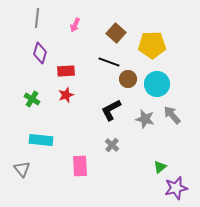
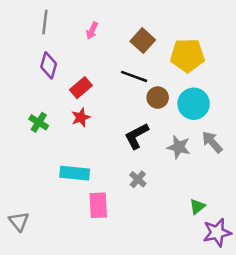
red rectangle: (66, 71) -> (81, 88), turned -36
cyan rectangle: (41, 140) -> (75, 173), moved
gray triangle: (22, 169) -> (19, 221), moved

